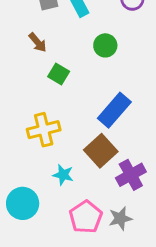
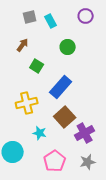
brown arrow: (38, 42) -> (23, 45), turned -104
blue rectangle: (114, 110) -> (61, 87), moved
gray star: (120, 218) -> (88, 162), moved

